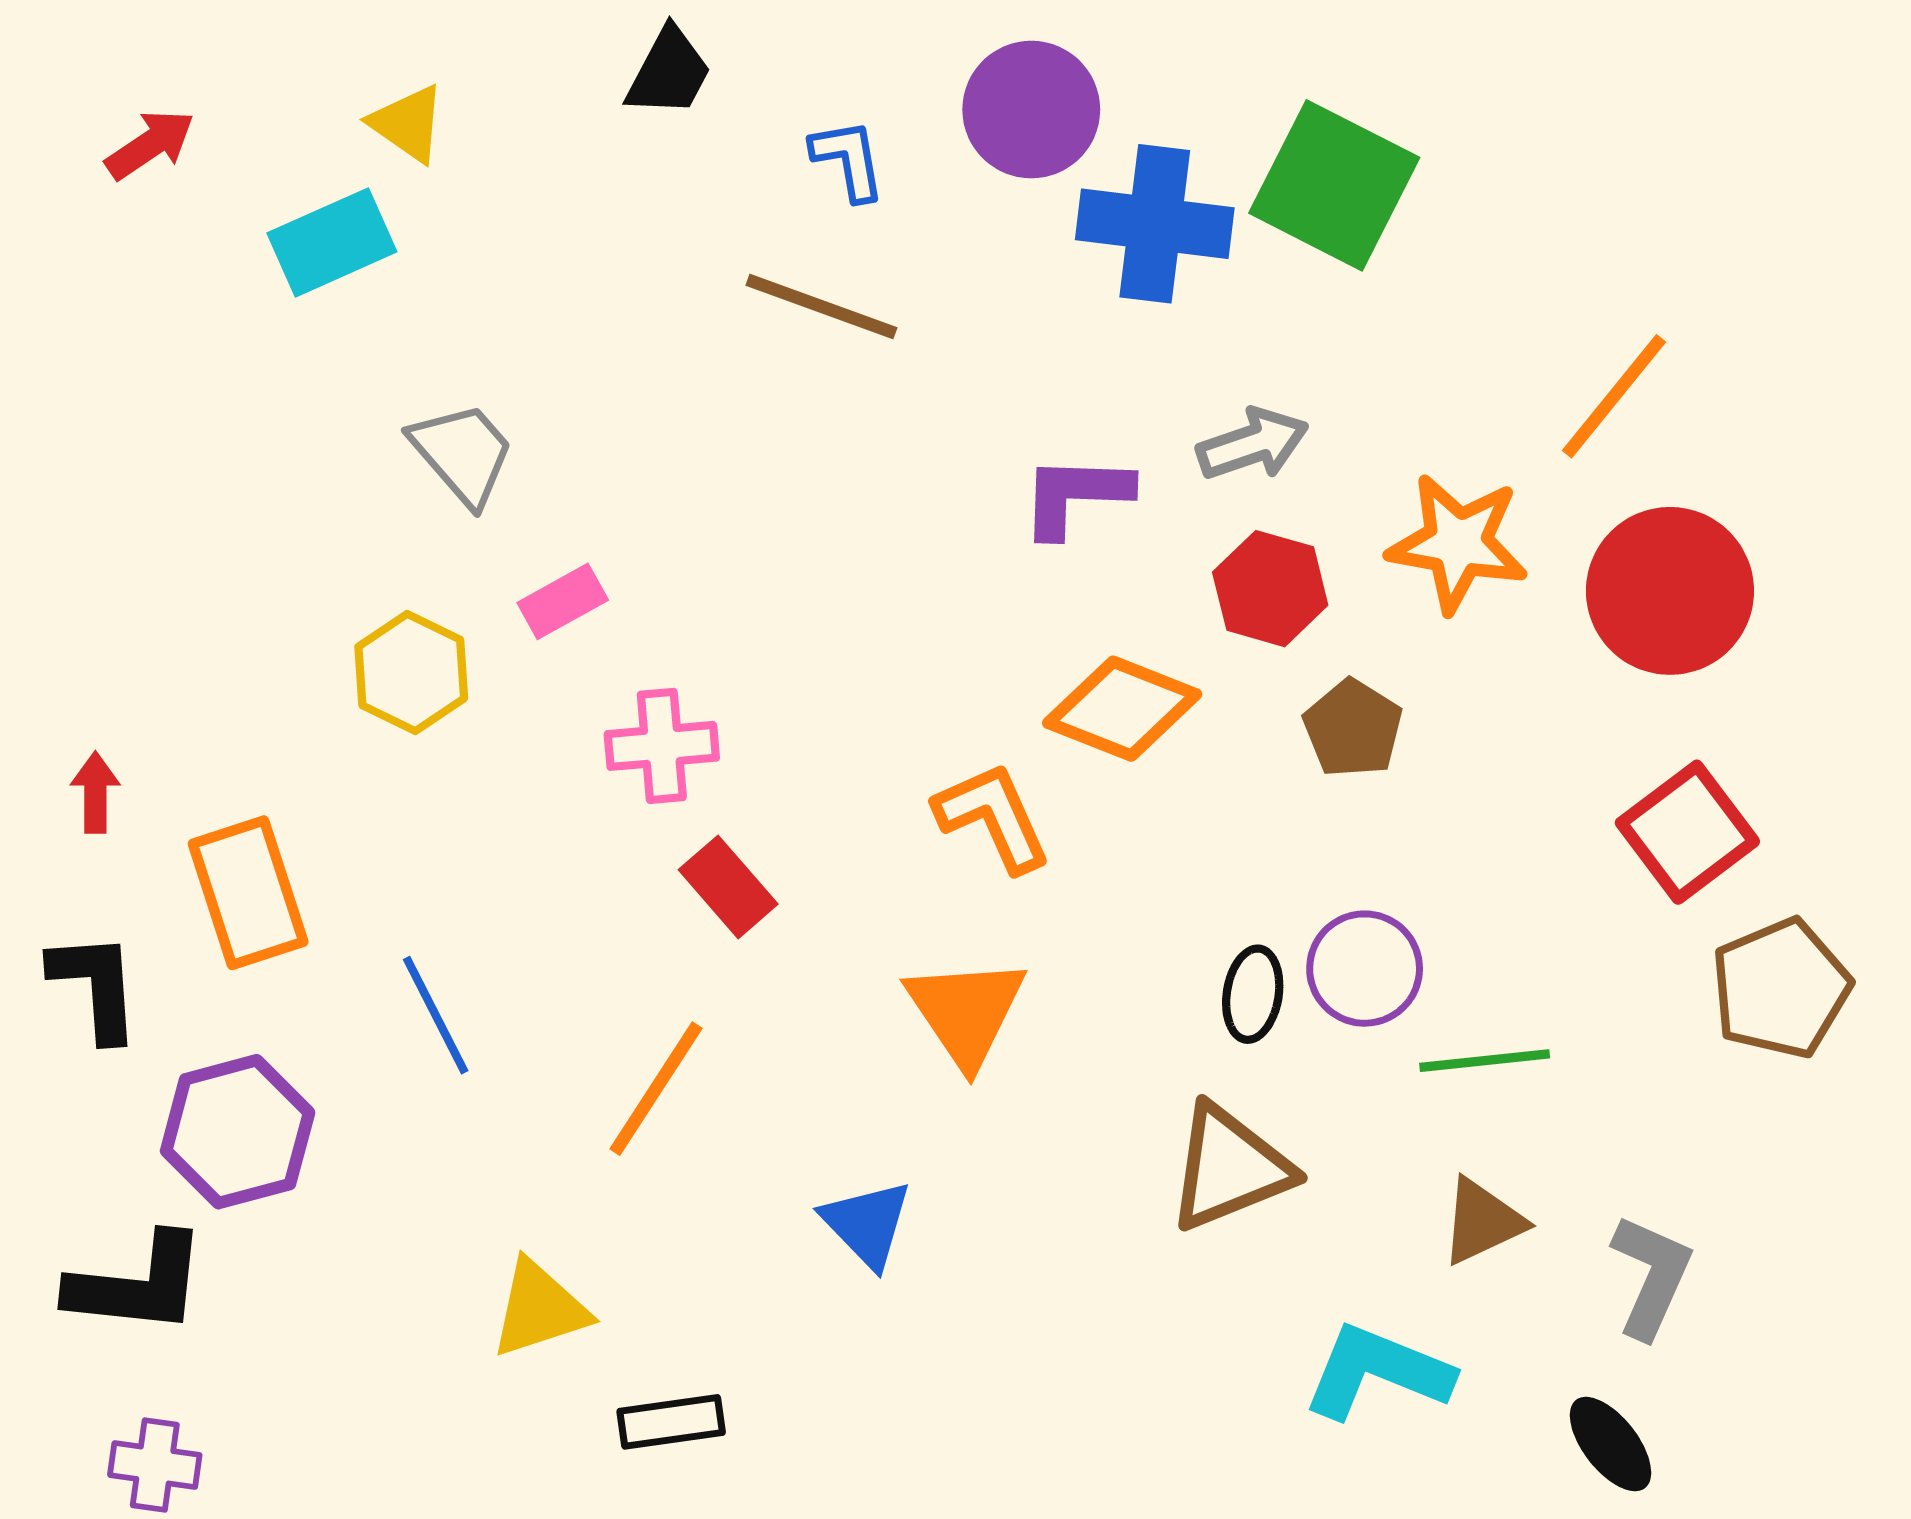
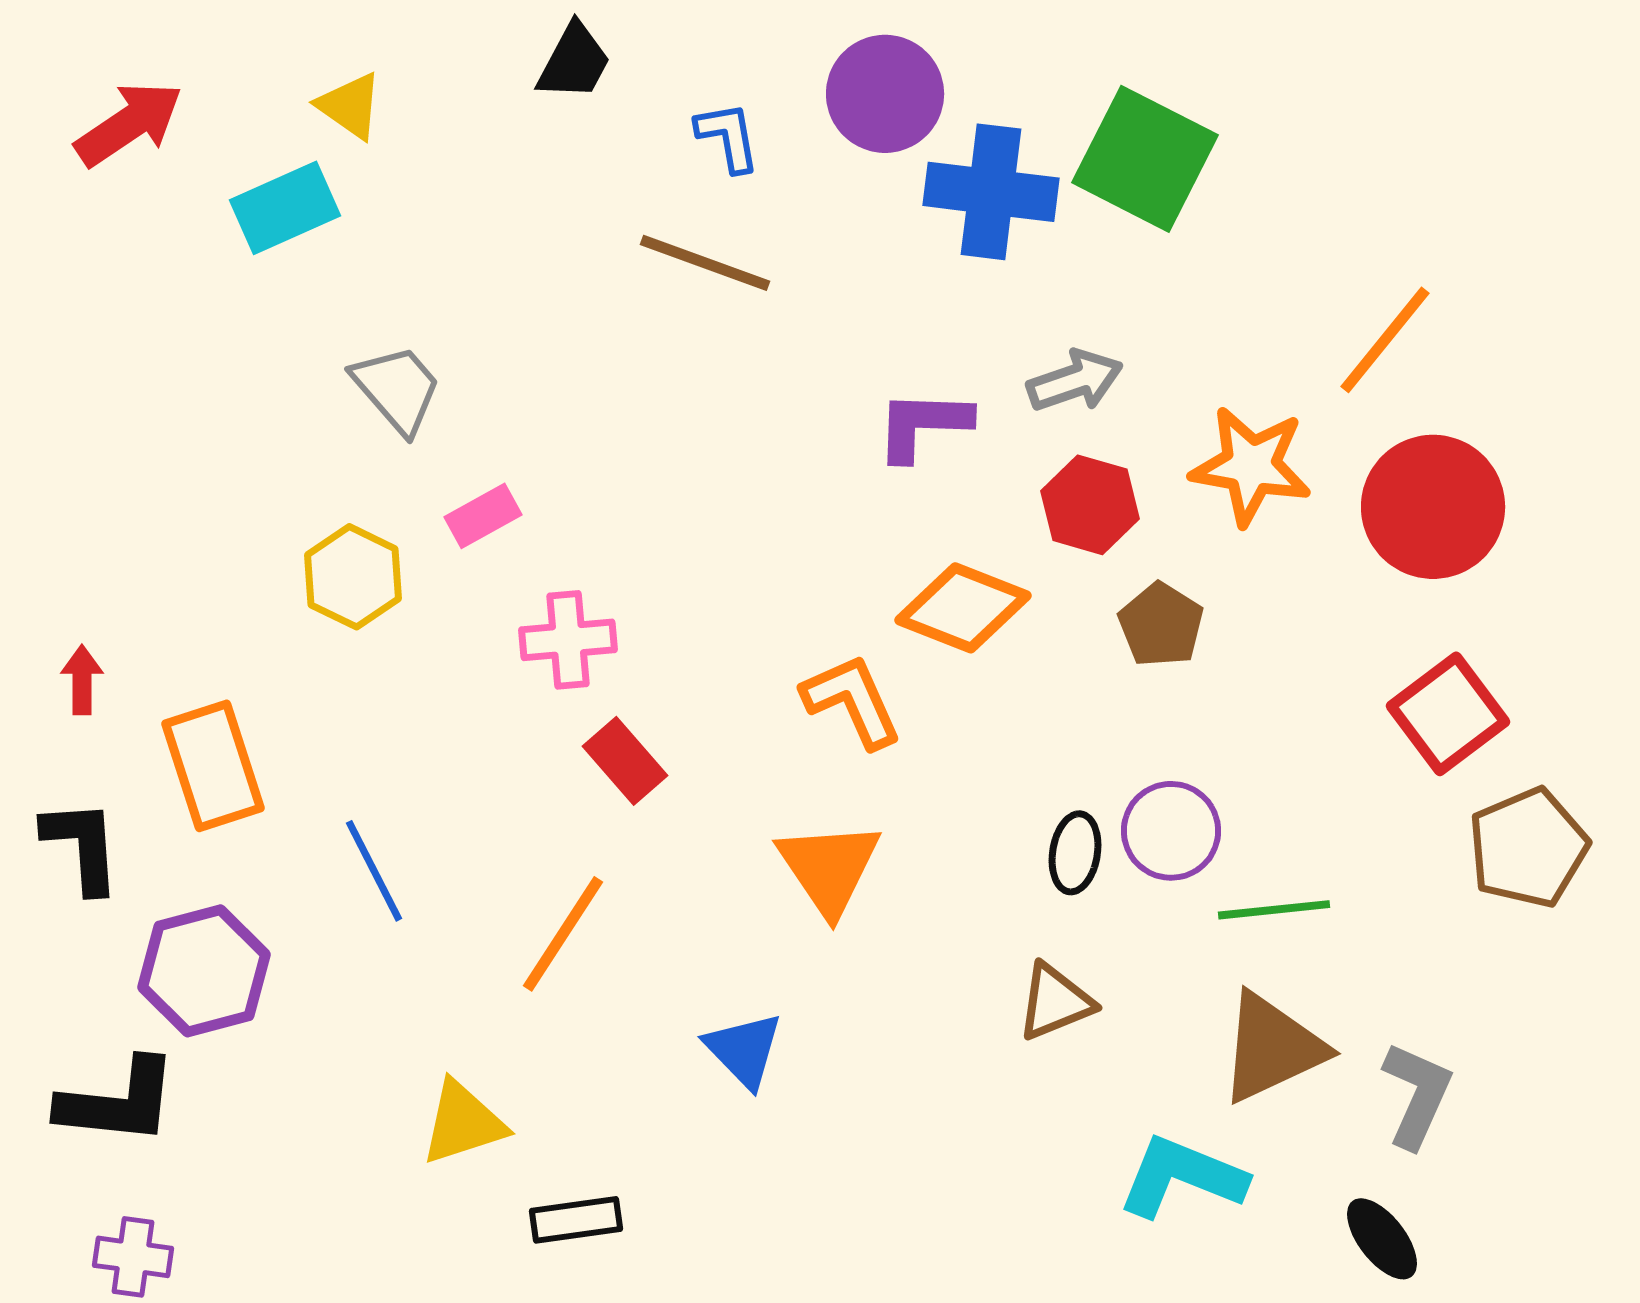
red arrow: (150, 145) -> (129, 124), size x1.4
brown triangle: (1229, 1168) -> (1055, 1002), size x0.7
brown triangle: (1482, 1221) -> (1272, 1048), size x1.5

